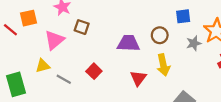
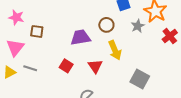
red square: (94, 71) -> (66, 66), moved
gray line: (64, 79) -> (30, 68), moved

